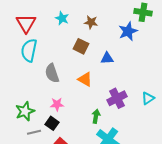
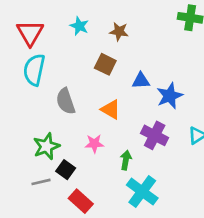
blue star: (128, 31) -> (170, 96), moved
purple cross: (117, 98) -> (155, 135), turned -36
pink star: (57, 104) -> (94, 144), moved
green star: (25, 111) -> (46, 146), moved

